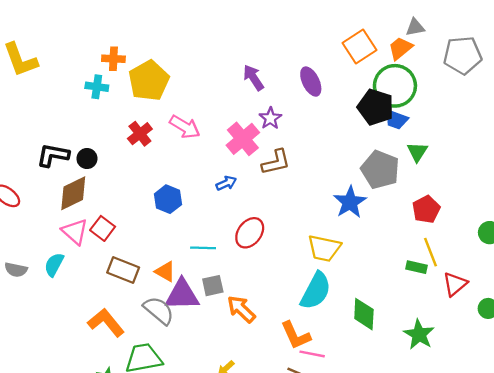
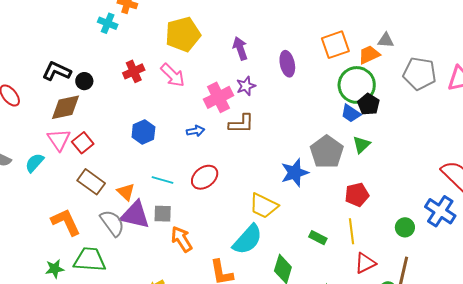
yellow pentagon: (149, 81) -> (183, 34), moved
black pentagon: (376, 107) -> (369, 104), moved, size x0.7
green rectangle: (416, 267) -> (318, 238), moved

